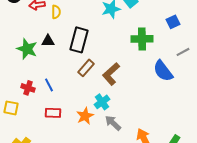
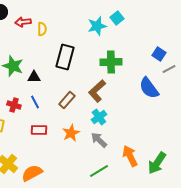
blue square: (173, 22) -> (159, 54), moved, turned -32
green cross: (142, 39) -> (111, 62), moved
black triangle: (48, 41) -> (34, 77), moved
brown rectangle: (86, 68) -> (67, 100), moved
cyan cross: (102, 102) -> (99, 117), moved

